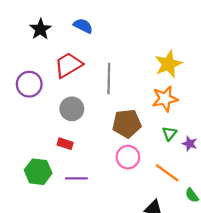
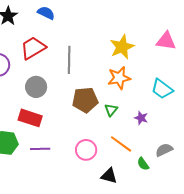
green triangle: (169, 134) -> (111, 110), moved
red rectangle: (65, 144) -> (30, 118), size x1.6
pink circle: (128, 157) -> (86, 150), moved

